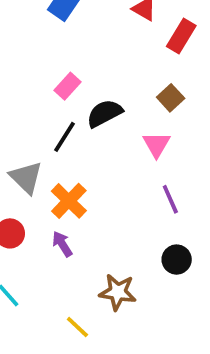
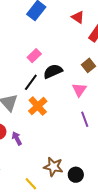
orange cross: (69, 201) -> (38, 106), moved
purple arrow: (62, 244) -> (17, 138), moved
black circle: (177, 260) -> (76, 175), moved

